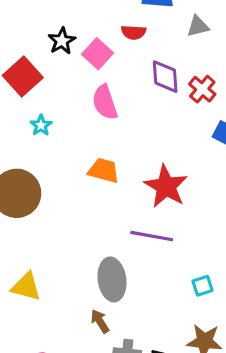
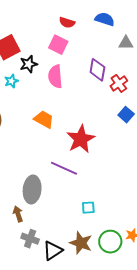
red semicircle: (134, 32) -> (67, 23), moved
black star: (62, 41) -> (29, 64), moved
pink square: (97, 54) -> (58, 45), turned -30

